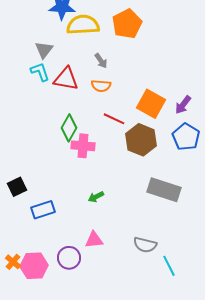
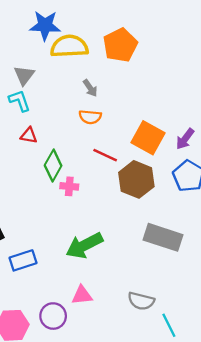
red triangle: (66, 79) -> (29, 135), moved, size x0.6
pink cross: (83, 146) -> (69, 186), size x0.7
green arrow: (96, 197) -> (84, 245), size x2.0

